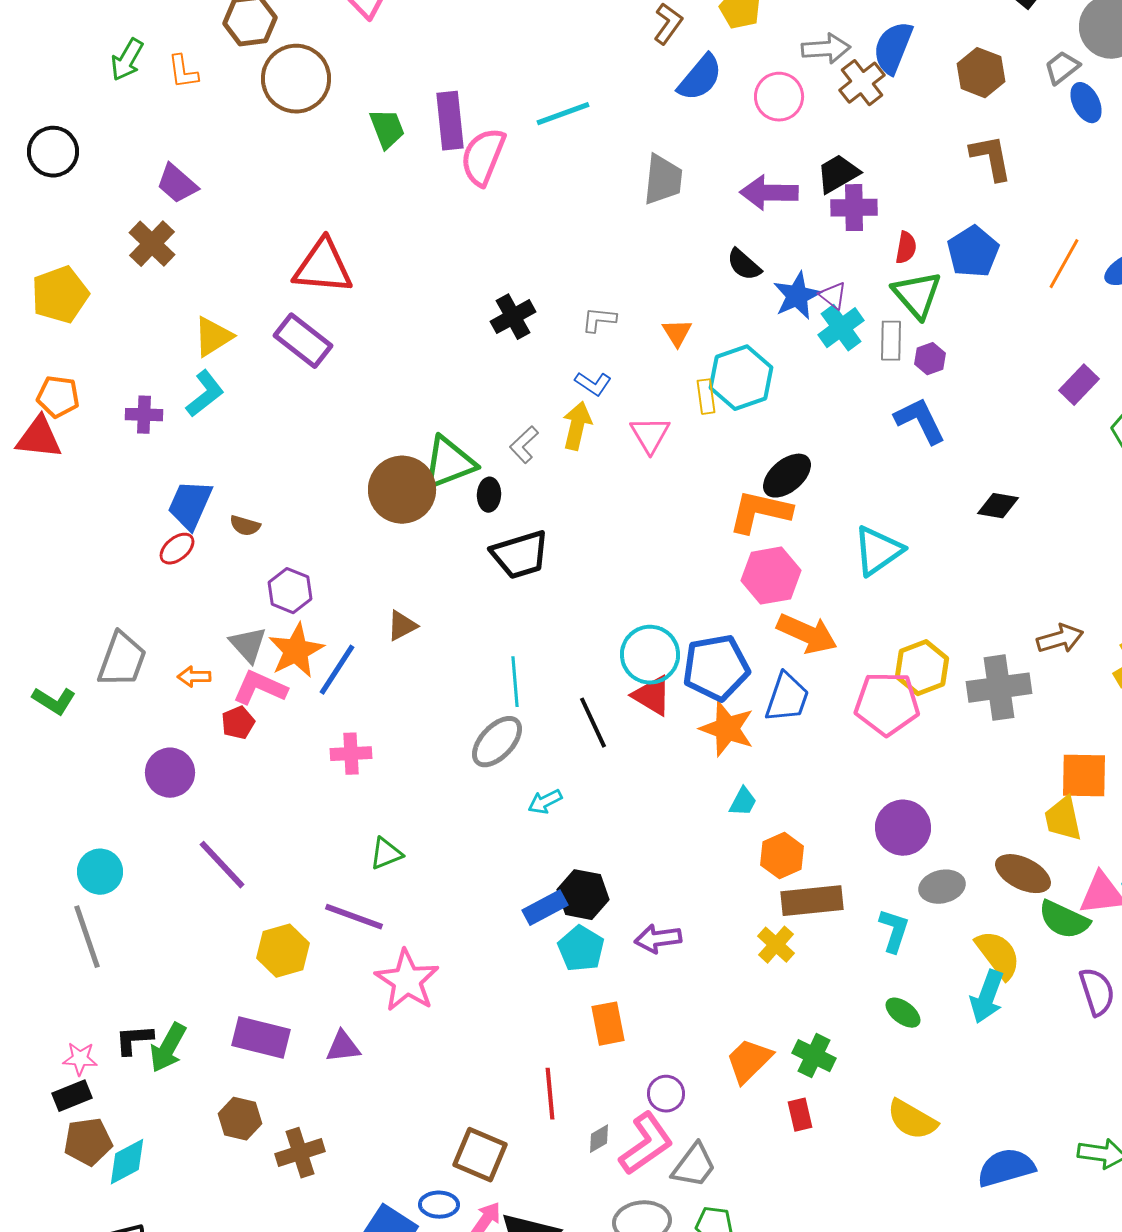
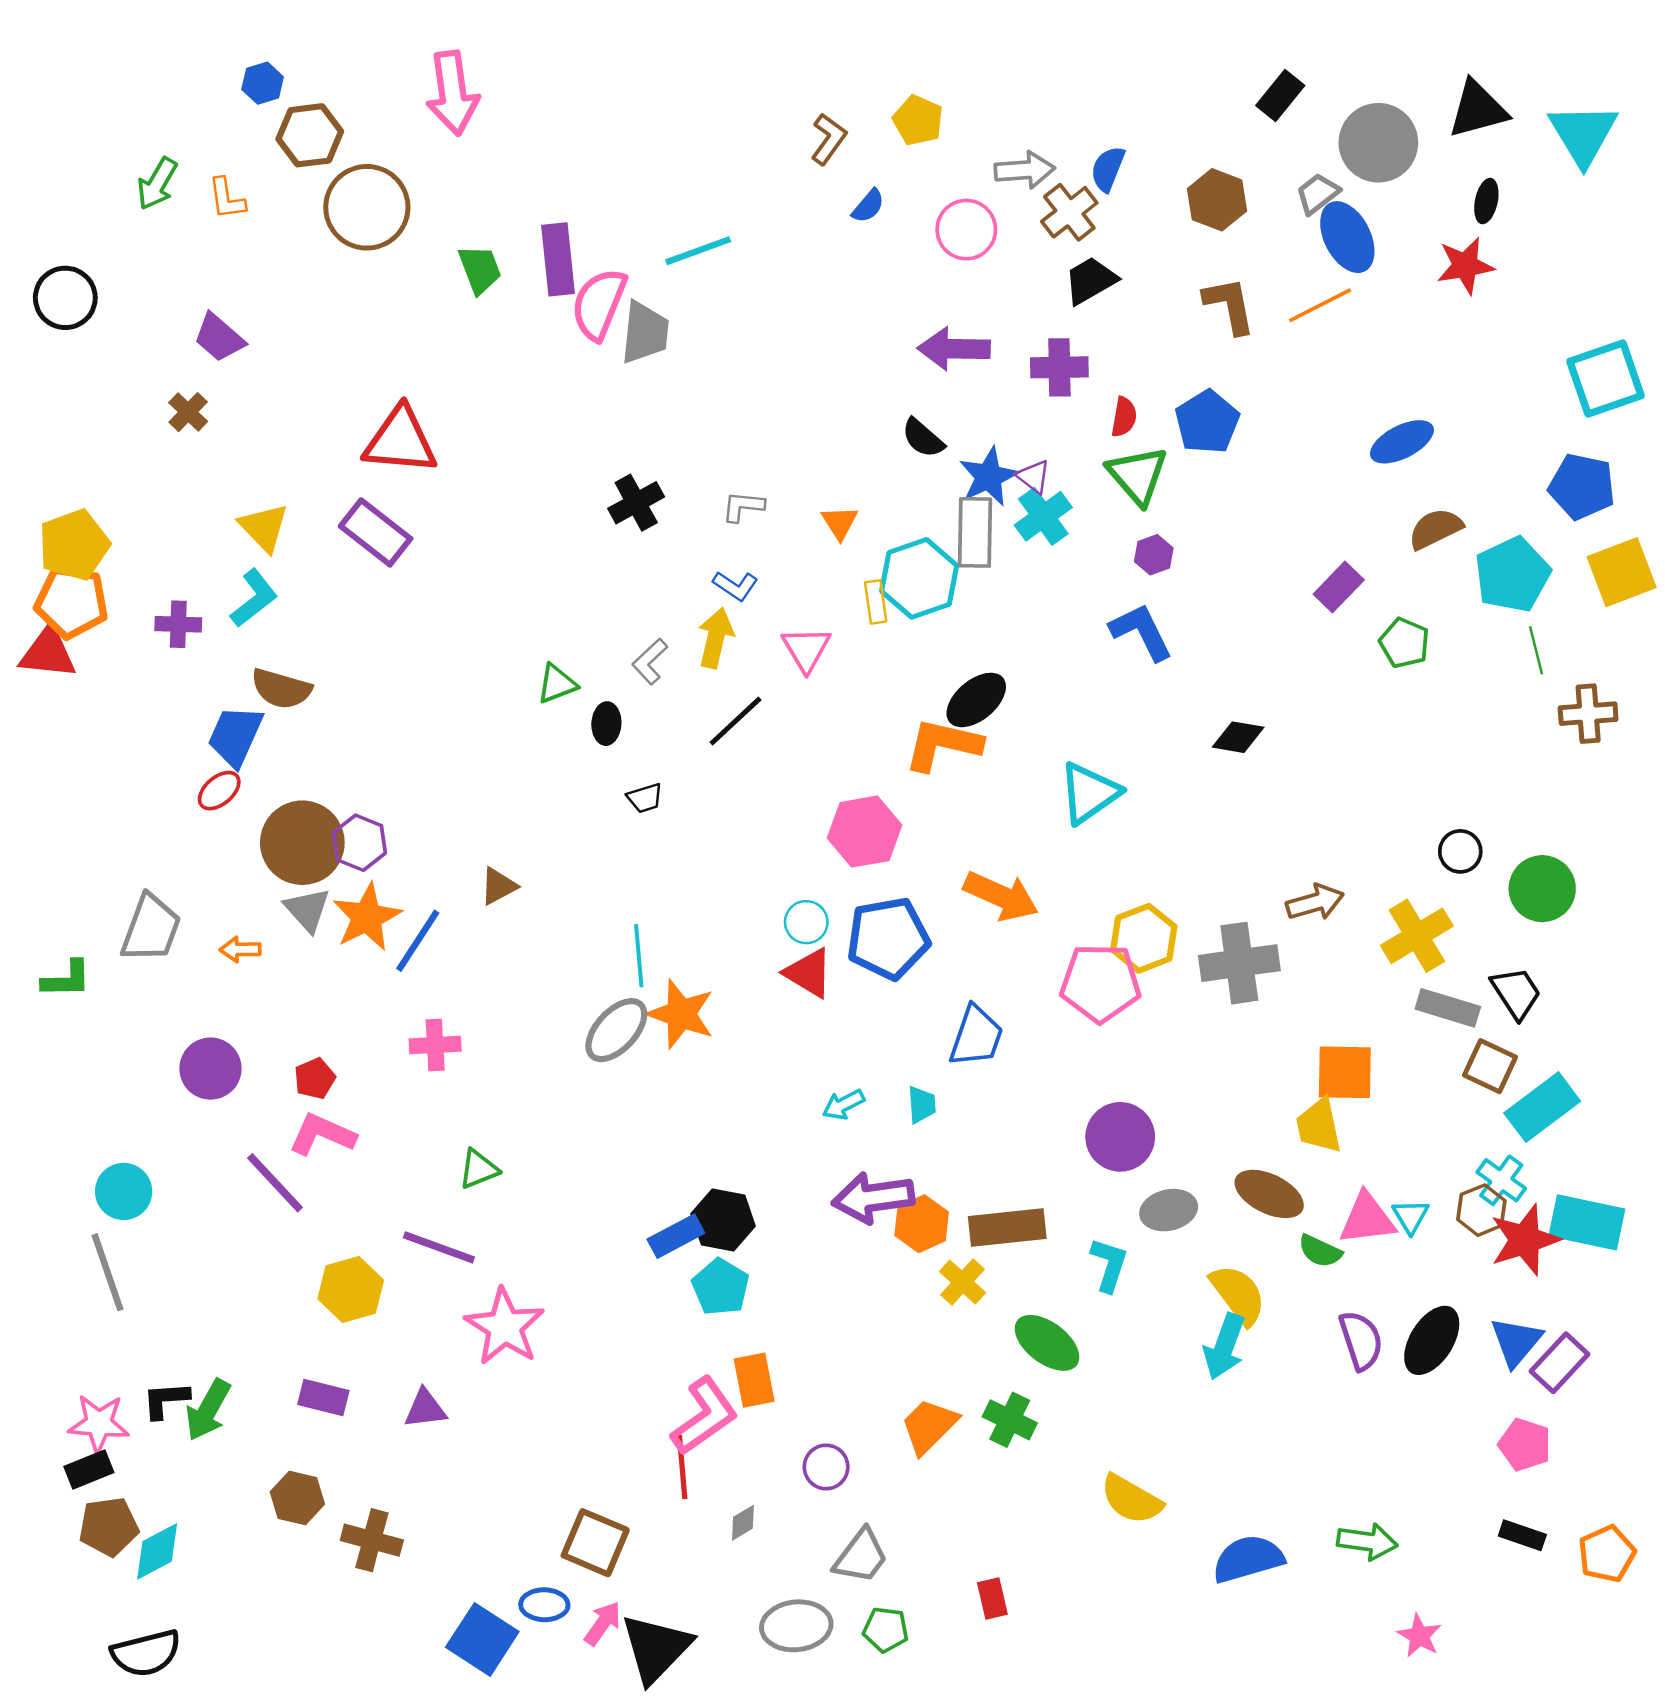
blue semicircle: (893, 48) -> (1108, 169), size x0.7
blue semicircle: (700, 78) -> (868, 206), size x0.6
blue ellipse: (1086, 103) -> (1347, 237), size x1.4
black trapezoid: (838, 174) -> (1090, 280), moved
gray trapezoid: (663, 180) -> (645, 333), moved
brown cross: (152, 244) -> (188, 412), size x0.7
orange line: (1064, 264) -> (1320, 305), moved, turned 34
yellow pentagon: (60, 295) -> (74, 545), moved
yellow triangle: (213, 337) -> (264, 527), turned -42
gray rectangle: (891, 341) -> (975, 532), moved, size x1.4
orange pentagon: (58, 397) -> (71, 602), size x1.4
green triangle: (449, 463) -> (557, 684), size x0.6
brown circle: (402, 490) -> (302, 843), moved
brown semicircle: (245, 526) -> (281, 689), moved, size x1.6
black trapezoid: (520, 555) -> (645, 798), size x0.5
pink hexagon: (771, 576) -> (865, 832), moved
cyan circle: (650, 655) -> (806, 922), size x0.6
pink L-shape: (260, 688) -> (322, 1134), moved
blue trapezoid: (787, 698) -> (976, 1036), moved
green L-shape: (54, 701) -> (67, 979), turned -33
red pentagon: (238, 723) -> (315, 1079), moved
black line: (593, 723) -> (735, 721), moved, turned 72
orange star: (727, 729) -> (681, 1014), moved
cyan arrow: (545, 802) -> (843, 1105), moved
cyan trapezoid: (743, 802) -> (922, 1105), turned -32
orange hexagon: (782, 856) -> (922, 1224), moved
green semicircle: (1064, 920) -> (1320, 1251), size x0.7
purple arrow: (658, 939) -> (873, 1198), moved, size x1.4
green ellipse: (903, 1013) -> (1047, 1343), moved, size x1.5
purple rectangle: (261, 1038) -> (323, 1397), size x0.7
pink star: (80, 1059) -> (99, 1424), size x1.4
red rectangle: (800, 1115) -> (992, 1599), moved
pink L-shape: (646, 1144) -> (704, 1416), moved
brown cross: (300, 1153) -> (372, 1540), turned 33

